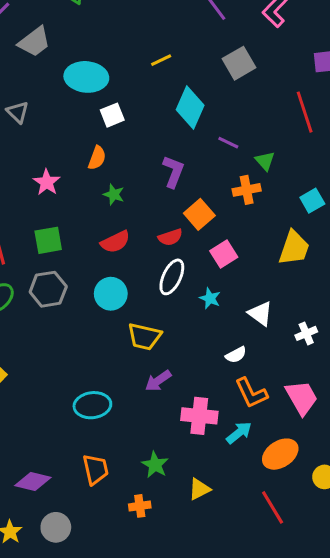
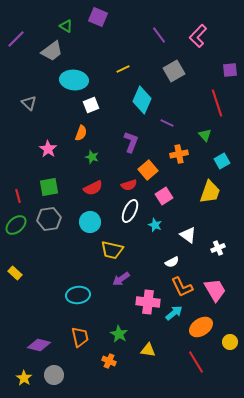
gray trapezoid: (34, 42) -> (52, 51), moved
green triangle: (265, 161) -> (205, 135), moved
yellow triangle: (199, 489) -> (148, 350), turned 35
orange cross: (140, 506) -> (109, 361), turned 32

